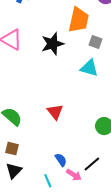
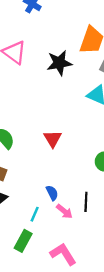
black line: (92, 164) -> (86, 202), turned -54
cyan line: (48, 181) -> (35, 214), turned 40

